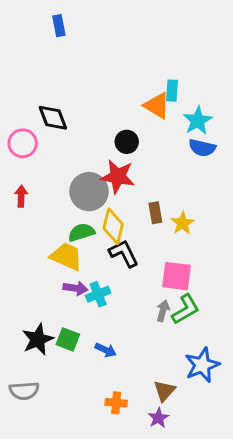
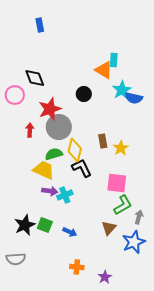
blue rectangle: (59, 26) -> (40, 25), moved
cyan star: (198, 121) -> (122, 90), moved
red star: (118, 177) -> (50, 109), moved, turned -30
red arrow: (21, 196) -> (30, 130), moved
gray arrow: (163, 311) -> (139, 217), moved
brown triangle: (164, 391) -> (109, 228), moved

